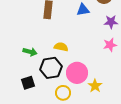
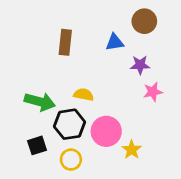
purple star: (111, 22) -> (140, 65), moved
green arrow: (30, 52) -> (40, 102), size x1.5
yellow circle: (63, 93) -> (71, 160), moved

